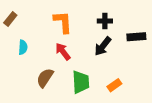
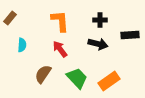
black arrow: (103, 46) -> (98, 44), turned -114
green trapezoid: (81, 82) -> (77, 78), turned -40
orange rectangle: (114, 85) -> (109, 81), size x1.5

